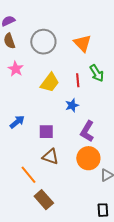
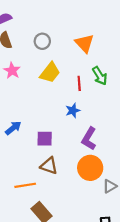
gray circle: (43, 42) -> (42, 41), size x0.6
yellow trapezoid: (50, 83) -> (50, 73), moved
orange line: (29, 175) -> (25, 185), turned -60

